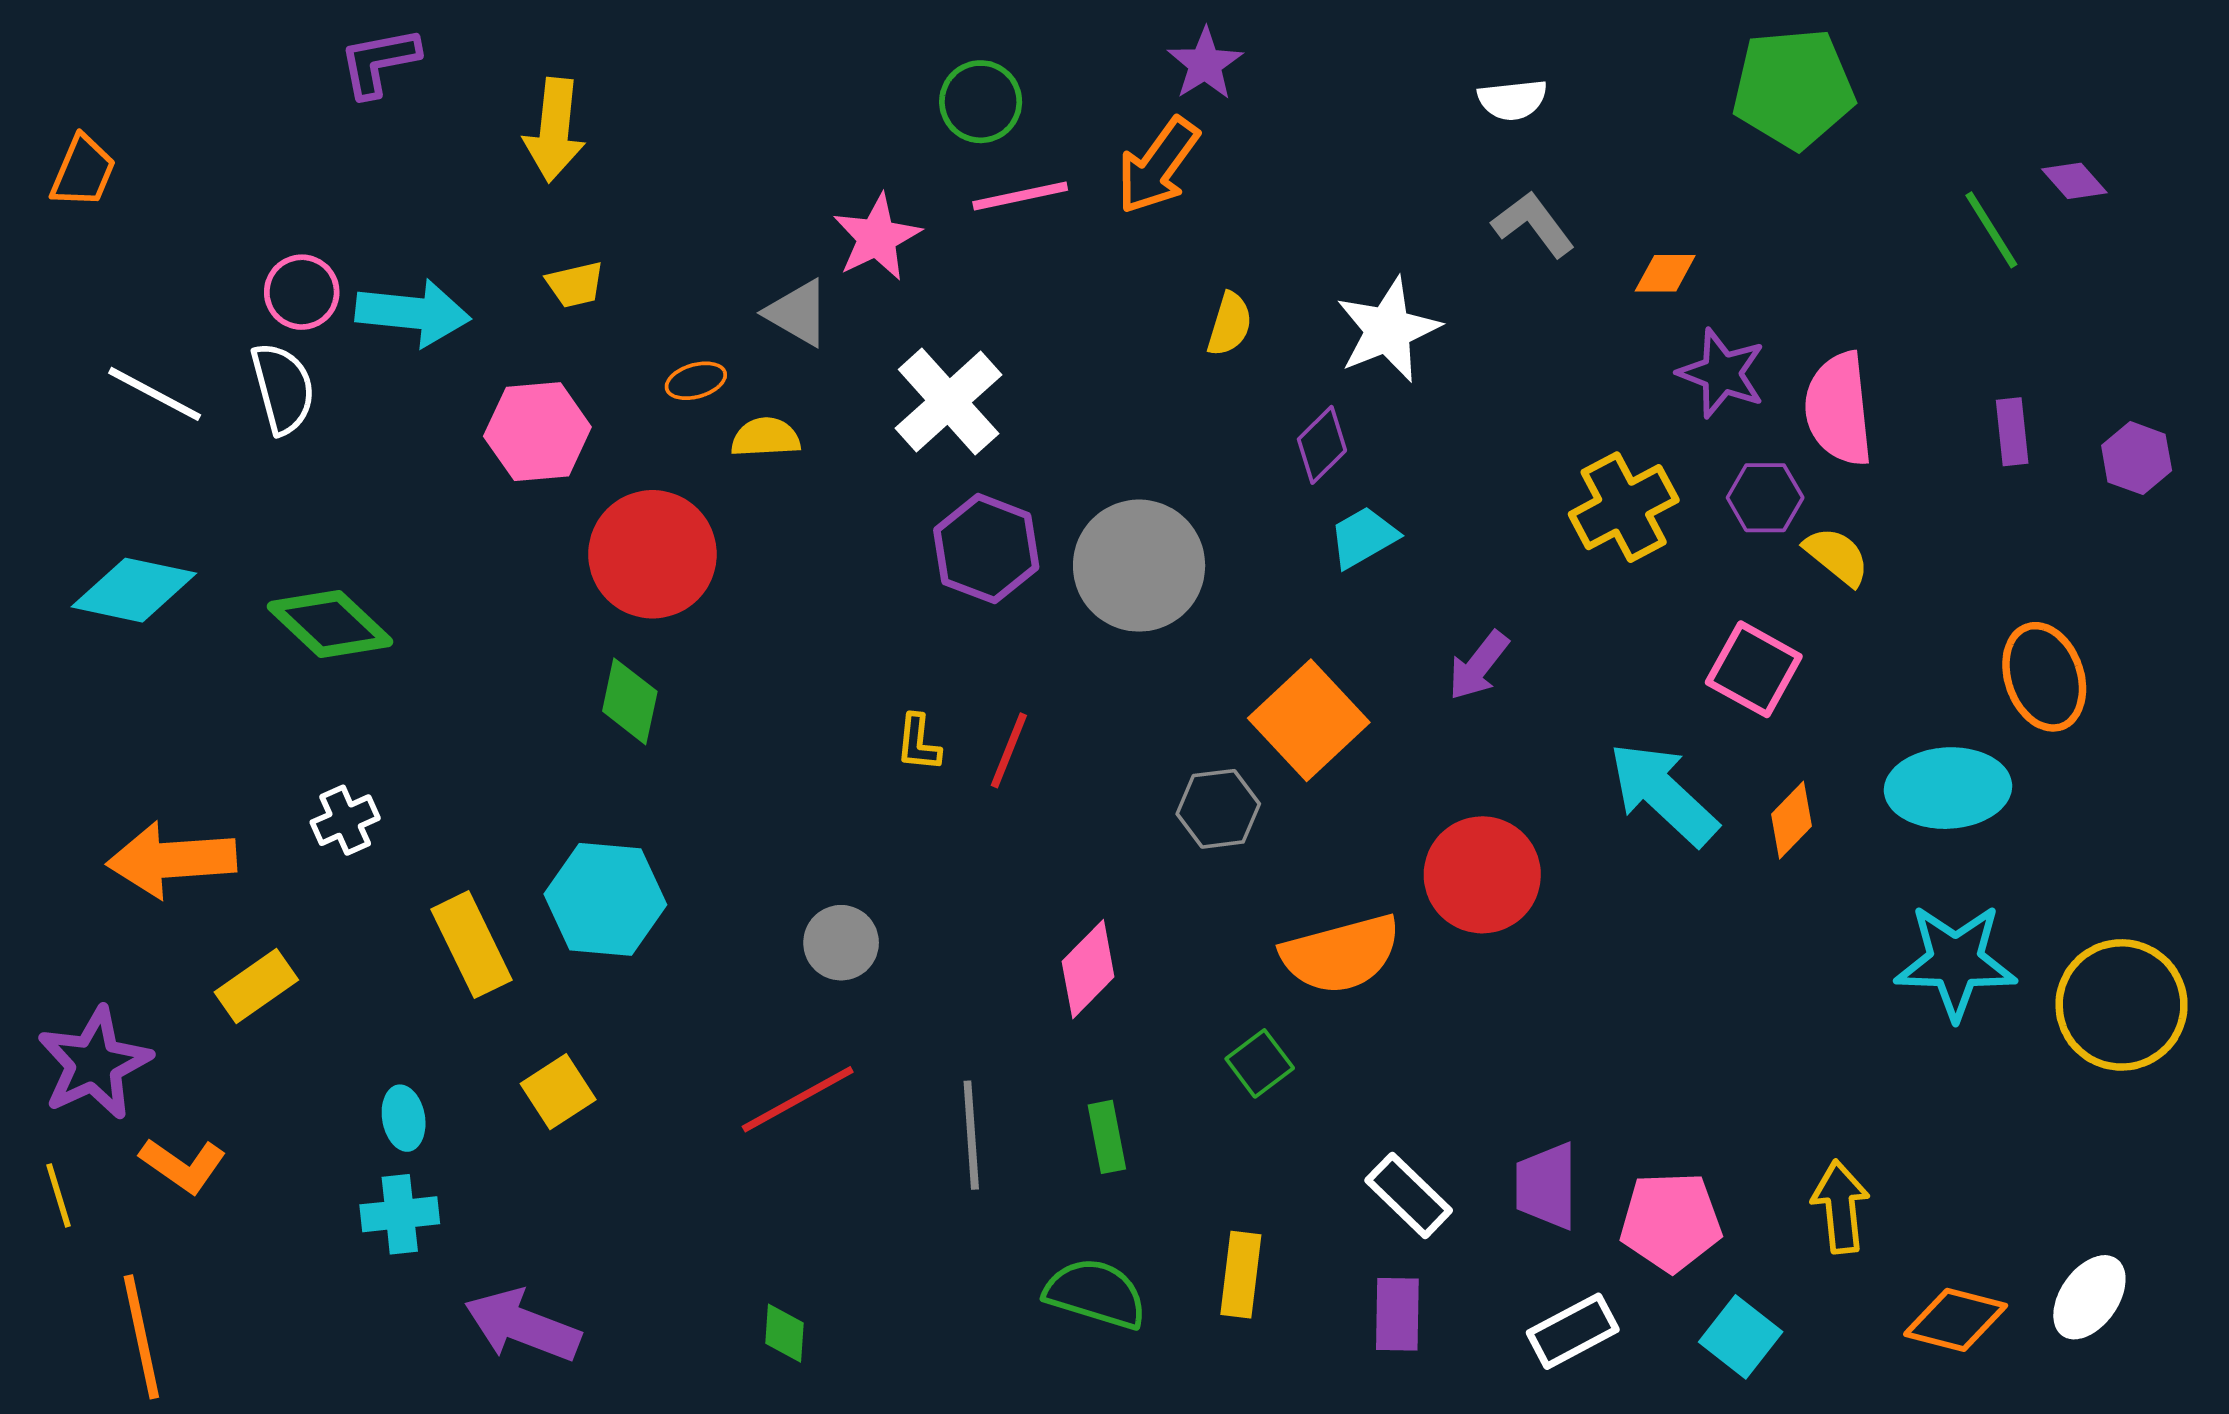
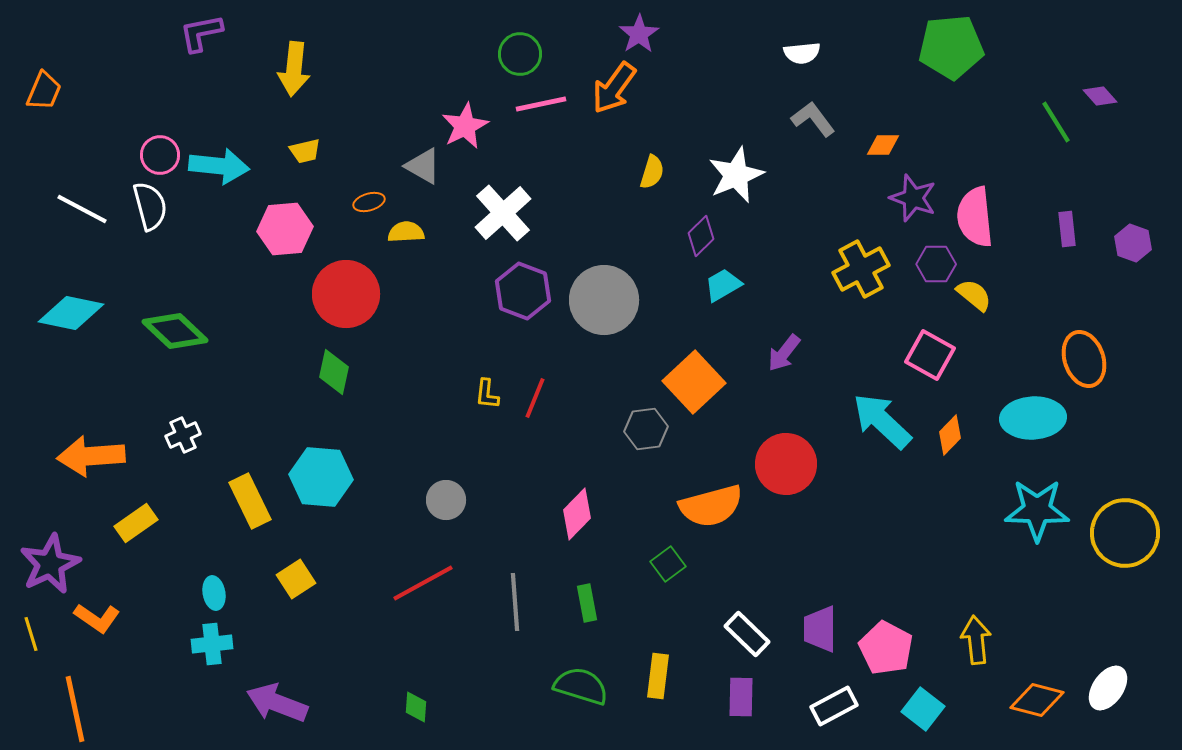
pink pentagon: (1671, 1222) -> (886, 648), turned 30

